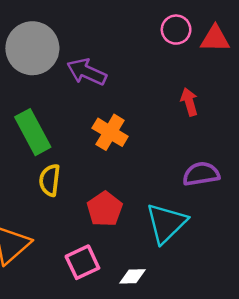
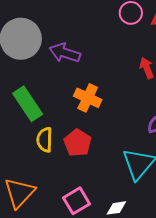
red pentagon: (105, 209) -> (78, 143), moved

